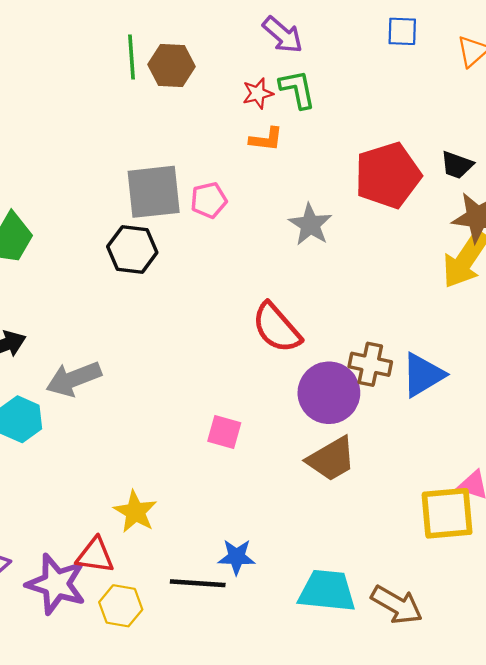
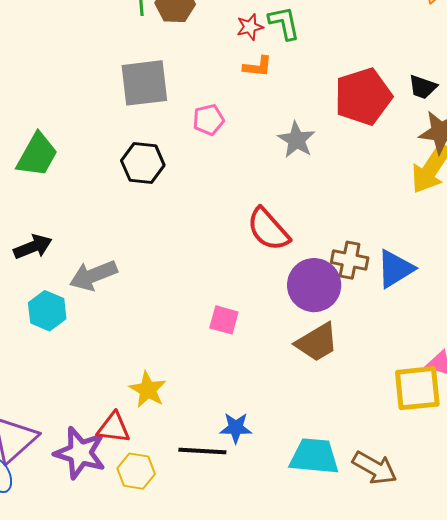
gray square: (154, 192) -> (144, 83), moved

